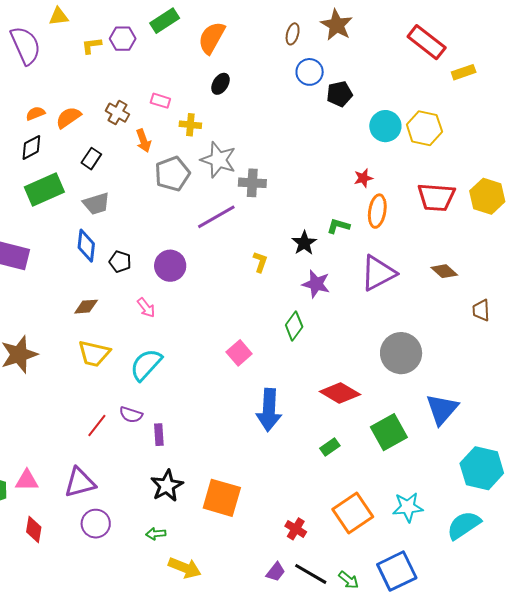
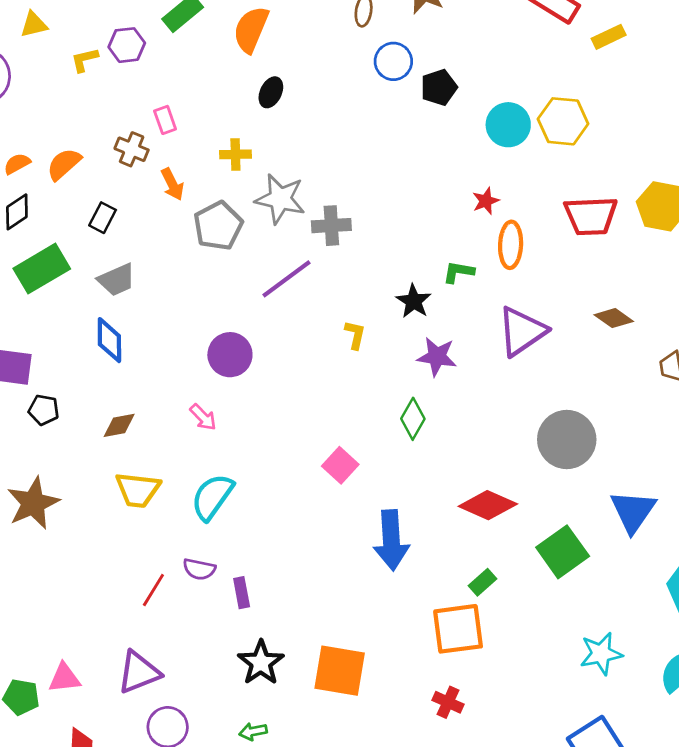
pink rectangle: (160, 101) -> (165, 120), moved, turned 60
black pentagon: (120, 262) -> (44, 410), moved
orange square: (353, 513) -> (458, 629), moved, turned 33

